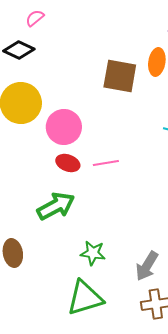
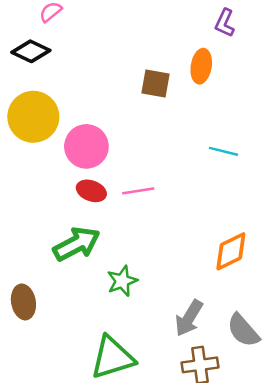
brown square: (120, 76) -> (156, 83), size x0.7
green star: (93, 253) -> (122, 281), moved, turned -30

